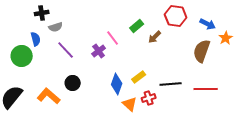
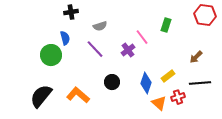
green rectangle: (137, 26) -> (166, 25), turned -32
gray semicircle: (56, 27) -> (100, 26), moved
brown arrow: (155, 37) -> (196, 57), moved
black circle: (73, 83) -> (112, 82), moved

